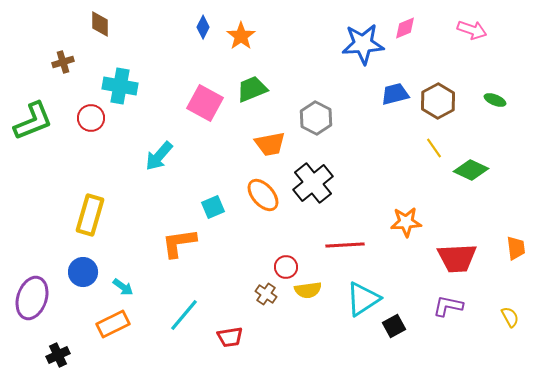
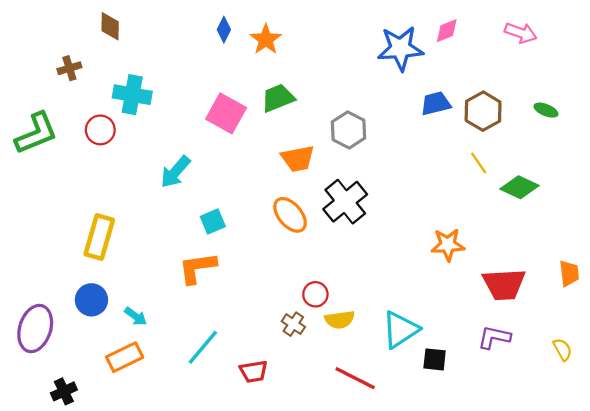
cyan square: (213, 207) -> (213, 221), moved
red line: (345, 245) -> (355, 378), moved, turned 30
black square: (394, 326) -> (435, 359), turned 35

